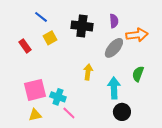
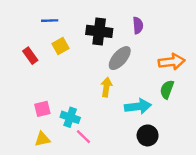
blue line: (41, 17) -> (50, 21), turned -40
orange arrow: (137, 35) -> (172, 62), moved
gray ellipse: (114, 48) -> (120, 58), moved
cyan arrow: (114, 88) -> (138, 106), turned 85
pink square: (35, 90) -> (42, 109), size x0.6

